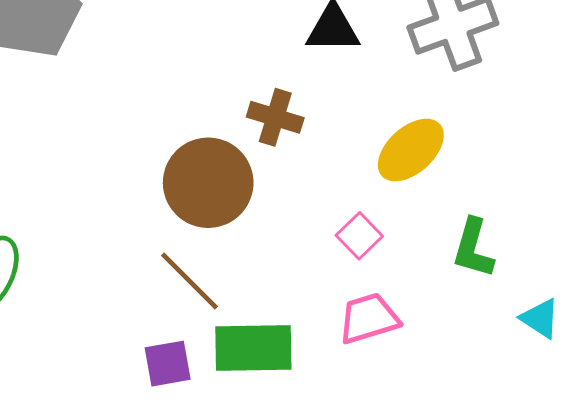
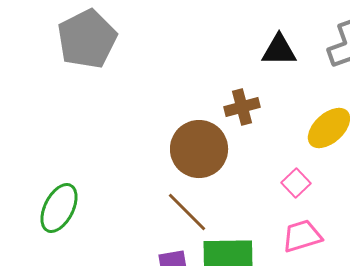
brown cross: (275, 117) -> (242, 107), turned -32

